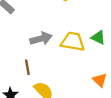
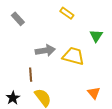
green triangle: (98, 37) -> (96, 36), moved, turned 32

